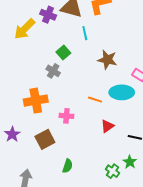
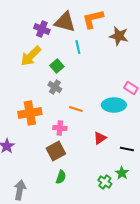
yellow arrow: (25, 29) -> (31, 56), moved
brown star: (107, 60) -> (119, 36), moved
gray cross: (53, 71) -> (55, 87), moved
orange line: (95, 100) -> (76, 109), moved
brown square: (45, 139) -> (56, 151), moved

